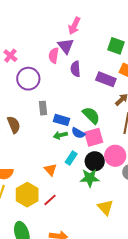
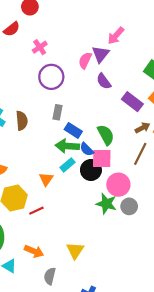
purple semicircle: (75, 69) -> (104, 81), turned -49
green arrow: (60, 135) -> (67, 146), size x1.5
cyan rectangle: (71, 158) -> (67, 165), moved
black circle: (95, 161) -> (91, 170), moved
green star: (90, 178) -> (106, 204), moved
yellow triangle: (105, 207) -> (75, 250), moved

